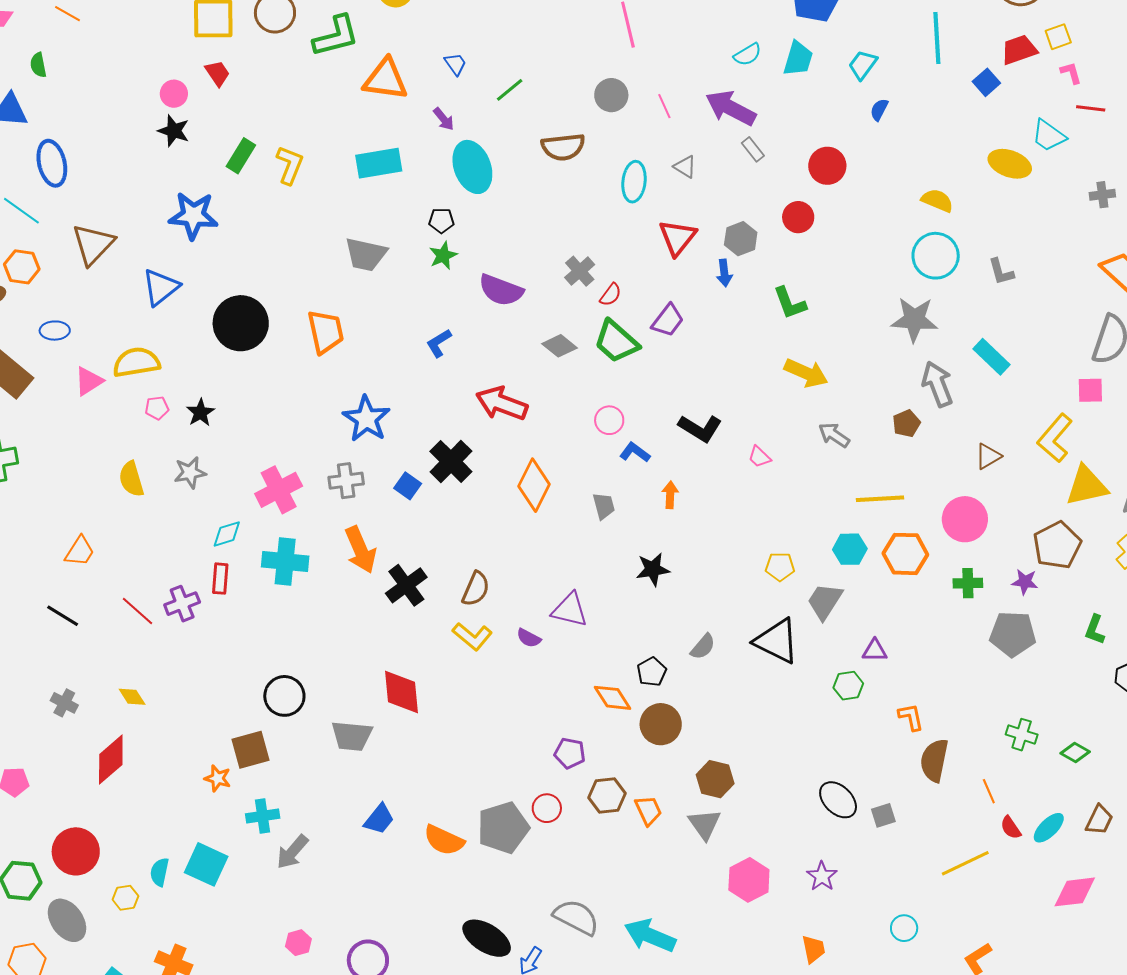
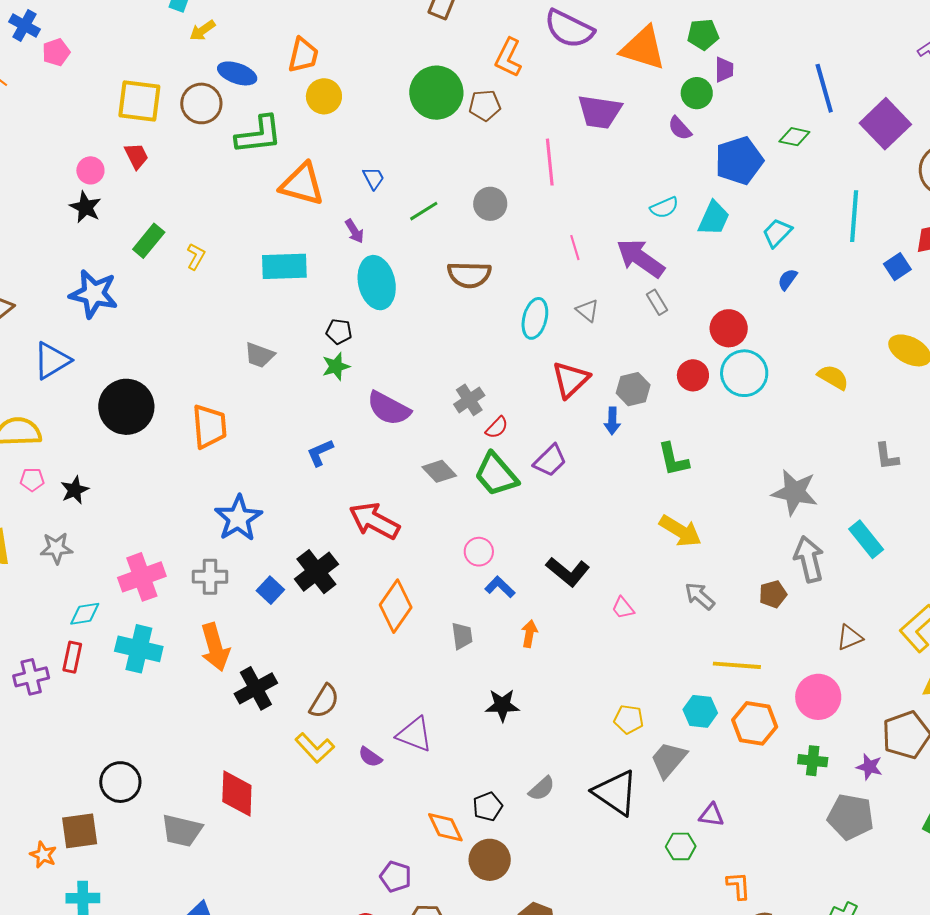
gray circle: (611, 95) -> (490, 204), moved
yellow L-shape: (290, 165) -> (196, 256), size x0.7
gray trapezoid: (366, 254) -> (259, 355), size x0.7
cyan circle: (936, 256) -> (744, 373), moved

